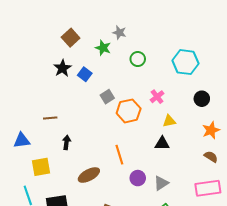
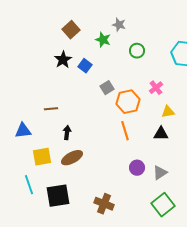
orange line: (119, 155) -> (125, 131), moved
brown ellipse: (89, 175) -> (72, 158), moved

